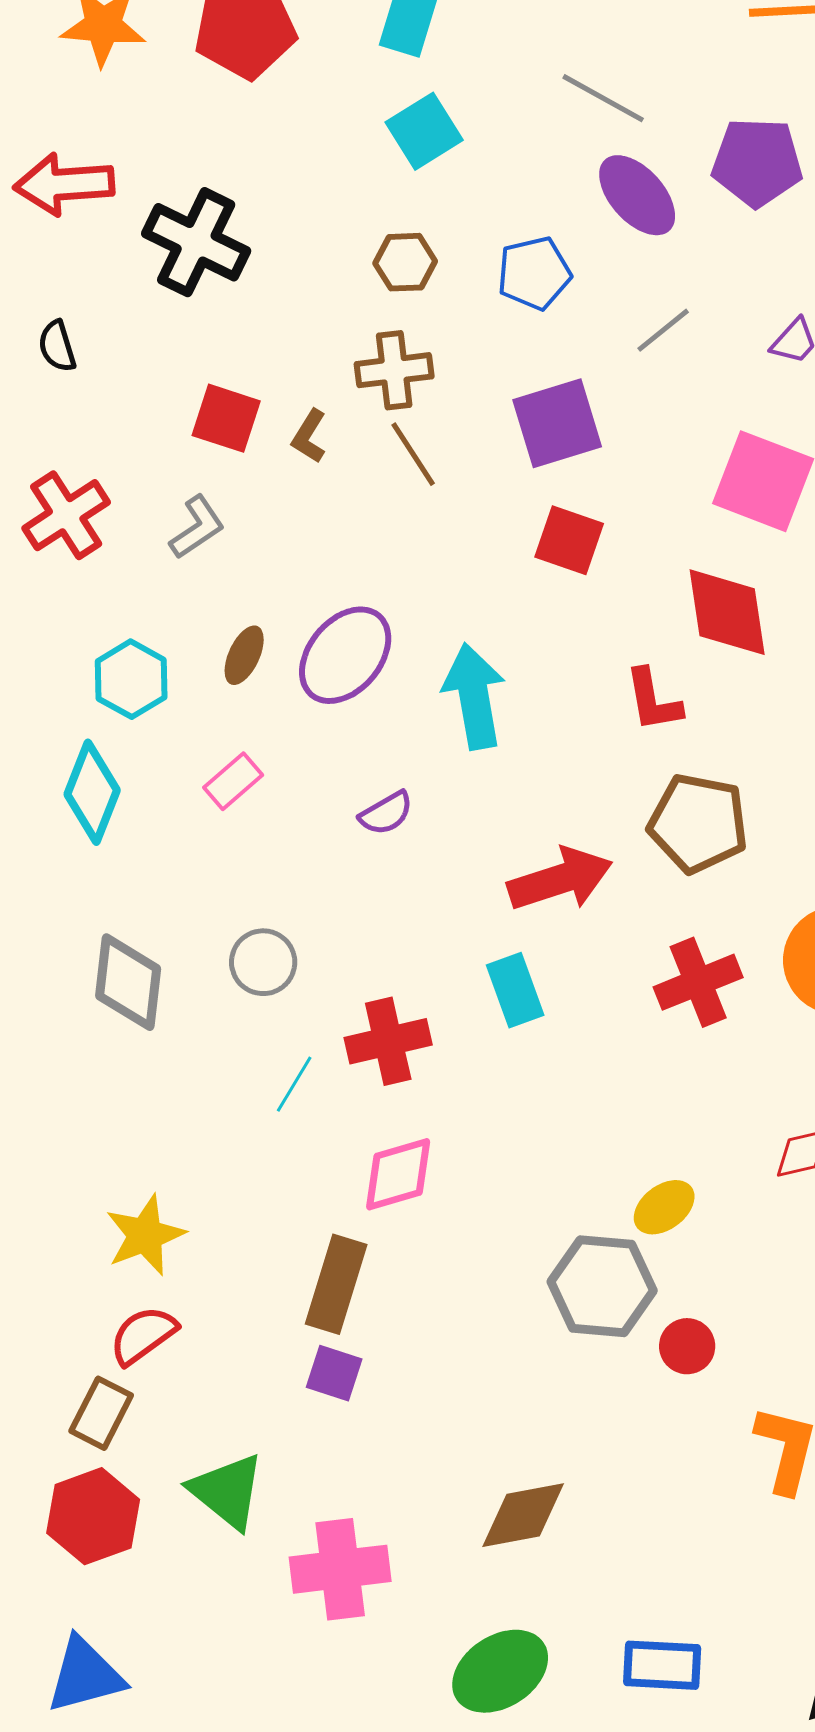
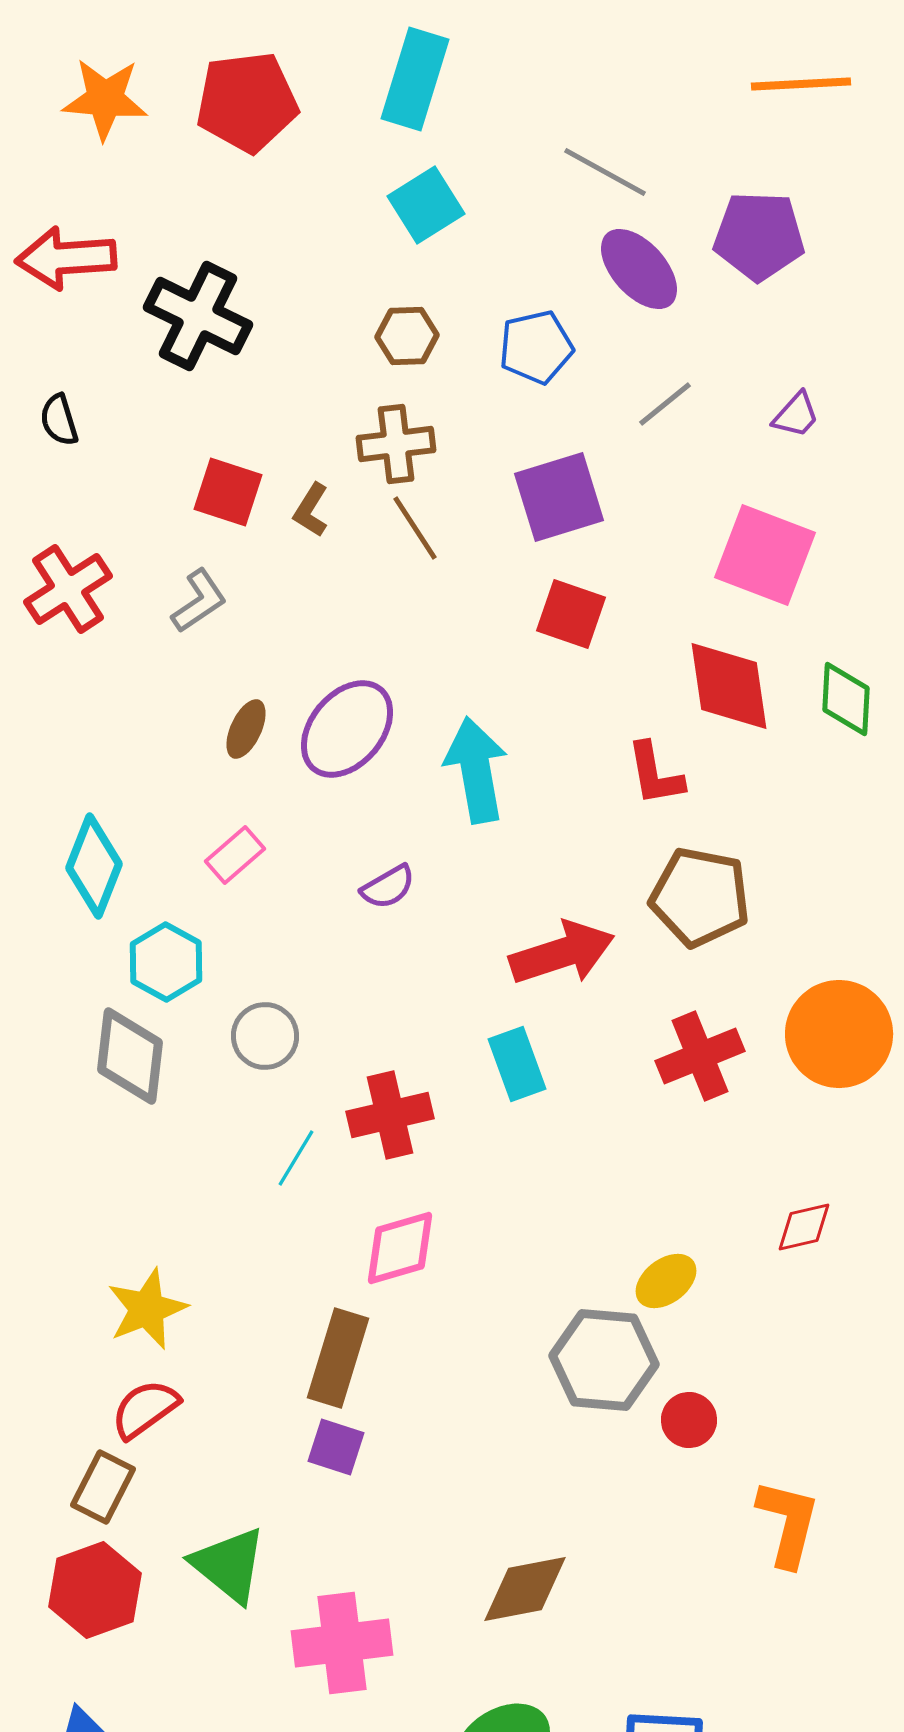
cyan hexagon: (131, 679) -> (166, 962), moved

